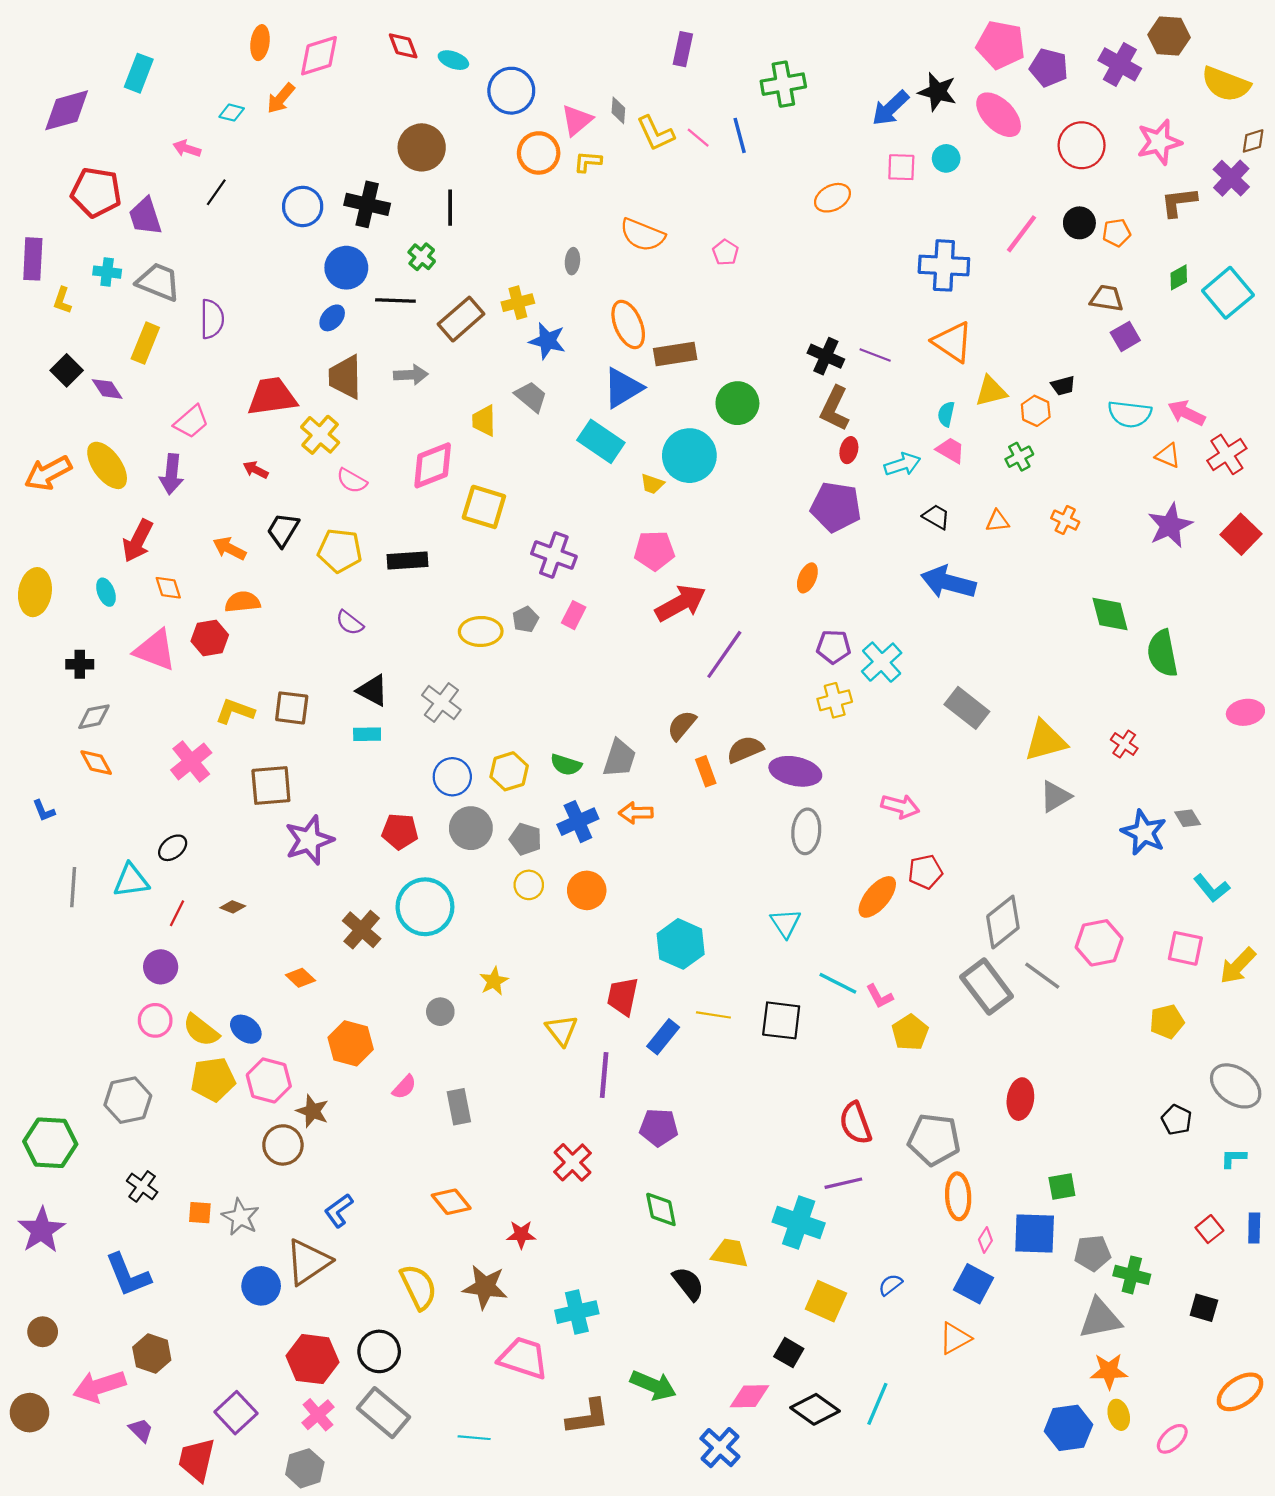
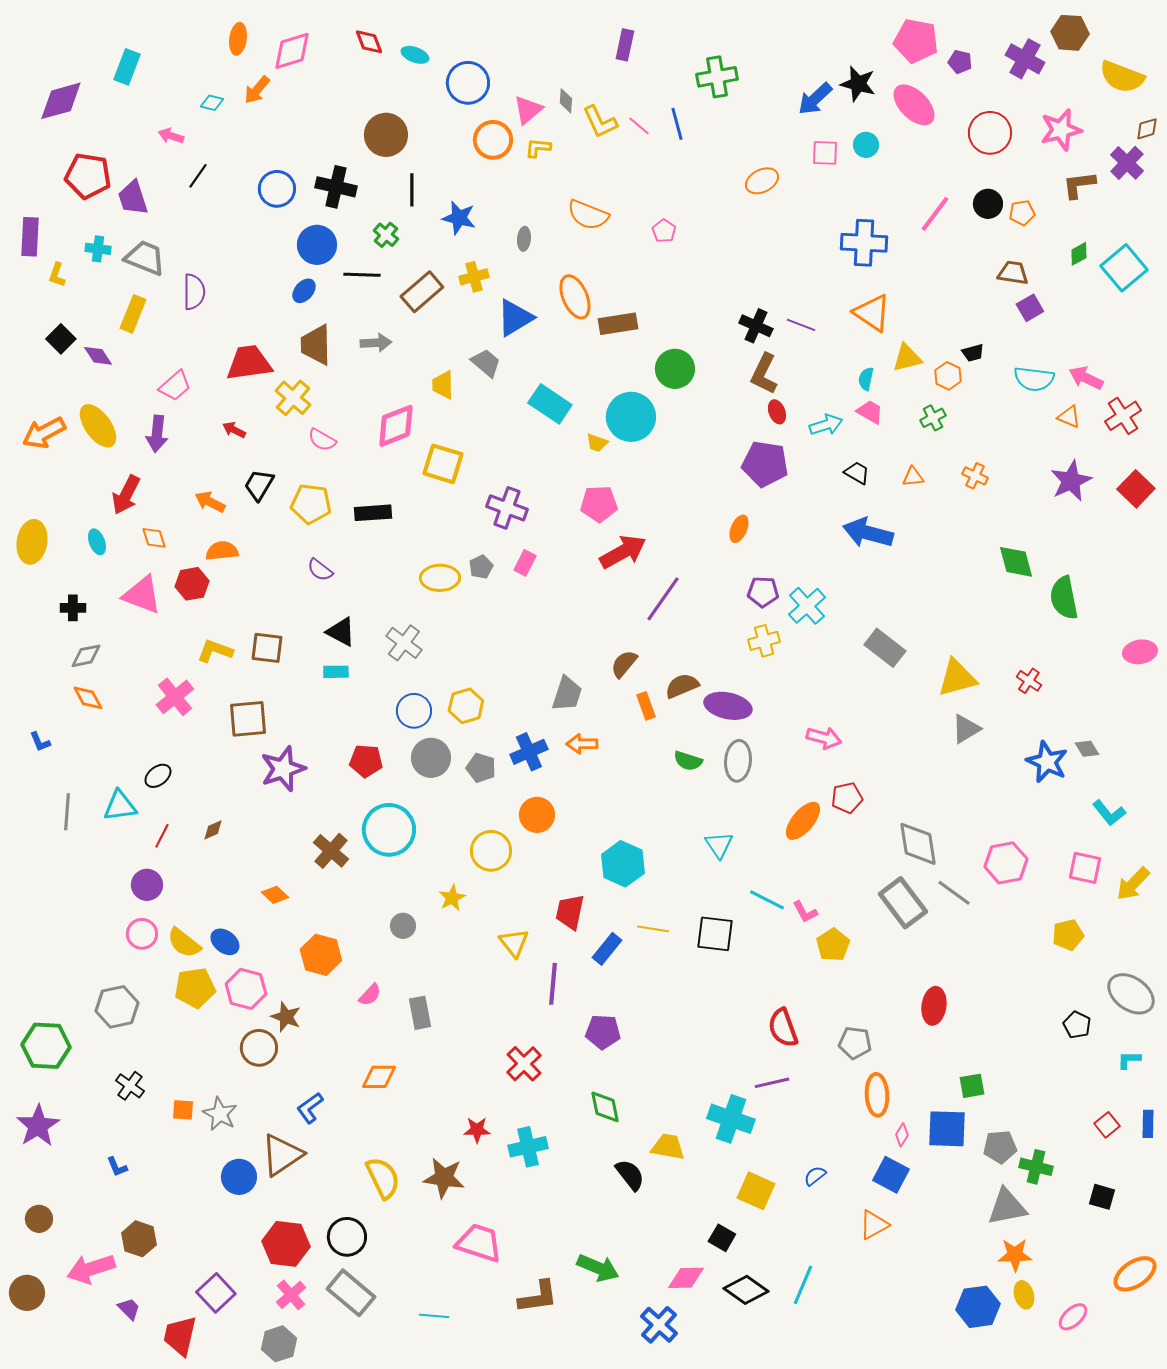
purple pentagon: (1049, 68) -> (960, 62), size x0.7
blue star: (547, 341) -> (459, 218), moved
blue triangle: (623, 388) -> (515, 318), moved
red ellipse: (849, 450) -> (777, 412), turned -35
green semicircle: (566, 765) -> (688, 761), moved
yellow circle: (529, 885) -> (491, 851), moved, size x1.5
brown diamond: (233, 907) -> (213, 830), turned -45
gray diamond: (1003, 922) -> (918, 844), turned -60
gray pentagon: (934, 1139) -> (855, 1043), size x0.7
orange diamond: (451, 1202) -> (379, 1077), moved, turned -51
blue L-shape: (128, 1275) -> (117, 1167), size x0.5
cyan cross: (577, 1312) -> (528, 1147), moved

